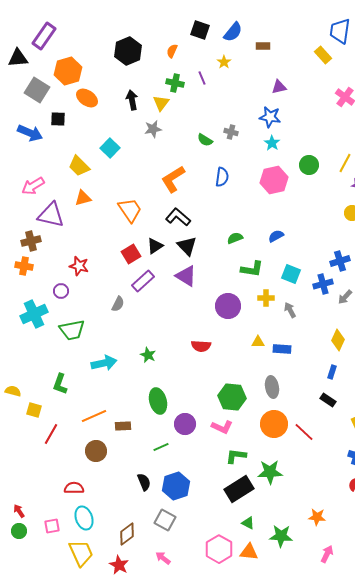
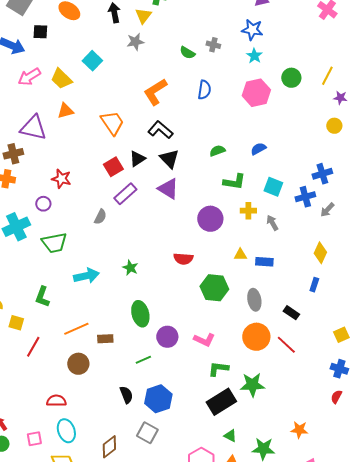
pink arrow: (33, 186) -> (29, 77), moved
green hexagon: (232, 397) -> (214, 288), moved
black rectangle: (328, 400) -> (291, 313), moved

